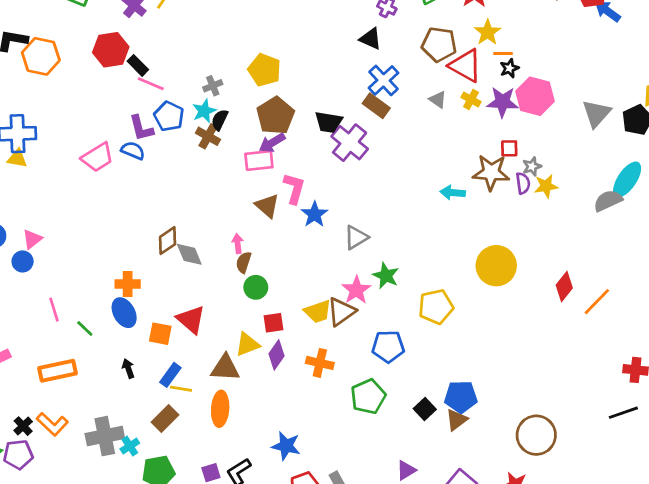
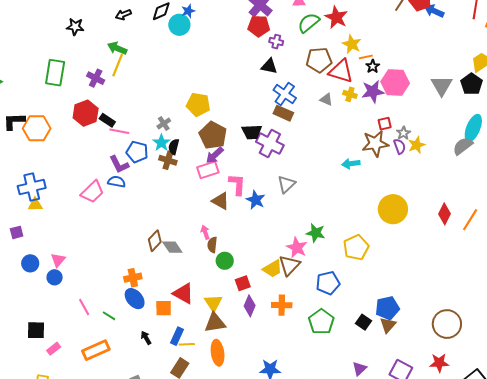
gray triangle: (356, 237) -> (286, 184), moved
yellow triangle: (247, 344) -> (213, 303), moved, turned -30

